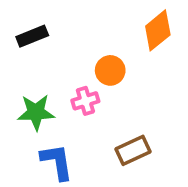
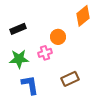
black rectangle: (32, 36) -> (18, 29), moved

